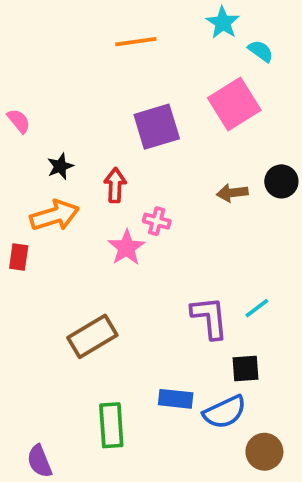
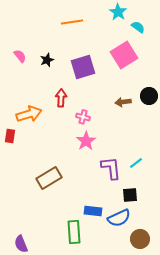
pink semicircle: (19, 121) -> (20, 56), moved
black star: (60, 166) -> (47, 60), moved
pink star: (126, 248) -> (86, 141), moved
green rectangle: (111, 425) -> (74, 232), moved

